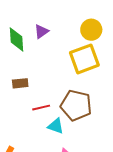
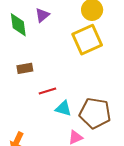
brown pentagon: (76, 105) -> (95, 113), moved

